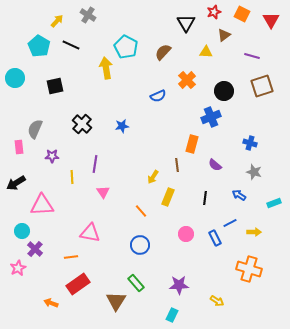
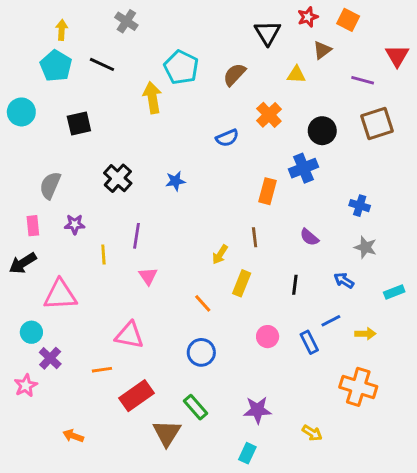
red triangle: (271, 20) -> (397, 56), moved
yellow arrow: (57, 21) -> (62, 30), moved, turned -40
orange rectangle: (192, 144) -> (268, 191), moved
pink rectangle: (19, 147) -> (33, 226), moved
red rectangle: (78, 284) -> (137, 396), moved

